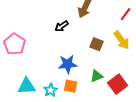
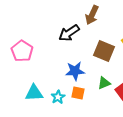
black arrow: (62, 26) -> (69, 33), size x1.5
brown square: (97, 44) -> (104, 51), size x1.5

